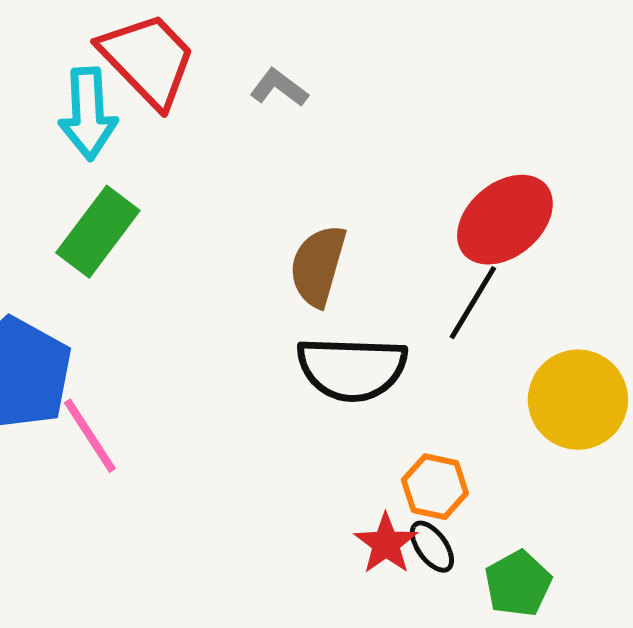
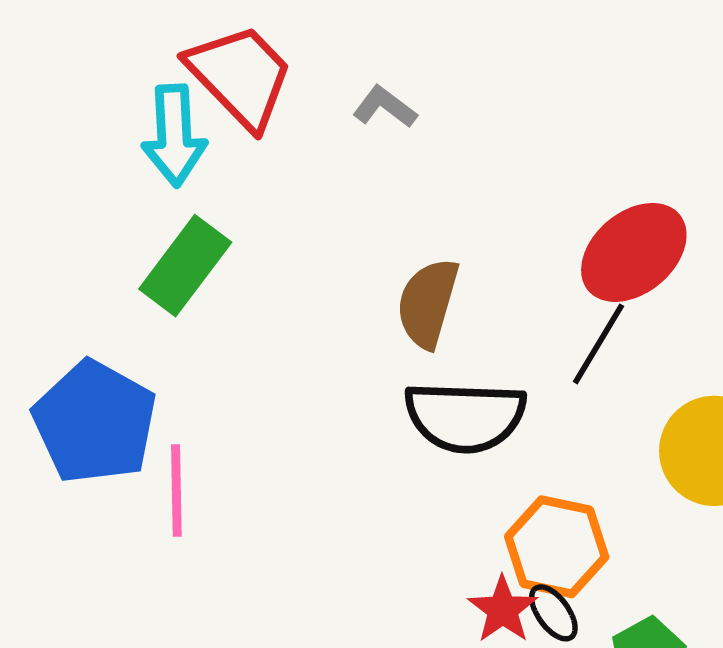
pink line: (90, 436) -> (176, 491), turned 32
orange hexagon: (435, 487) -> (557, 547), size x1.4

